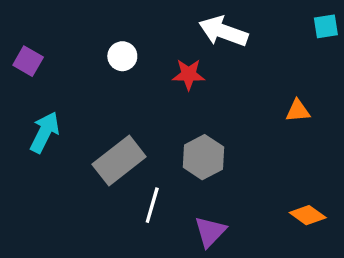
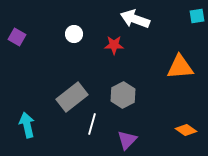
orange triangle: (298, 111) -> (180, 67), size x1.8
cyan arrow: (45, 132) -> (27, 125), moved, turned -40

